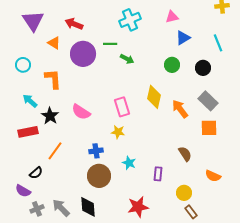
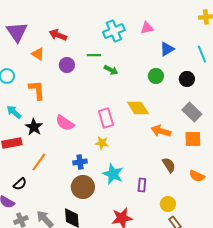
pink triangle: (172, 17) -> (147, 28), moved
purple circle: (83, 54) -> (67, 65), size x0.6
yellow diamond: (154, 97) -> (138, 108), turned -45
orange arrow: (180, 109) -> (161, 131), moved, turned -36
cyan star: (129, 163) -> (113, 174), size x1.5
orange semicircle: (213, 176) -> (197, 176), moved

